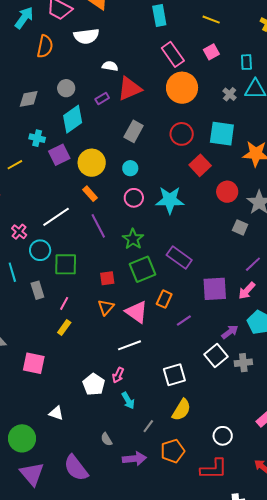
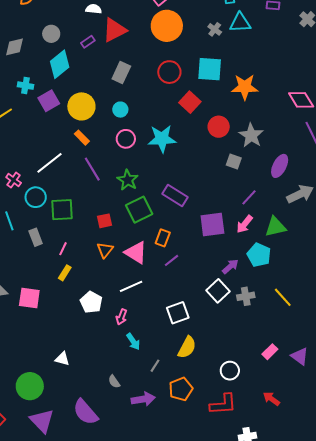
purple line: (184, 320) -> (172, 260), moved
pink square: (34, 363) -> (29, 298), moved
white pentagon: (94, 384) -> (91, 302), moved

